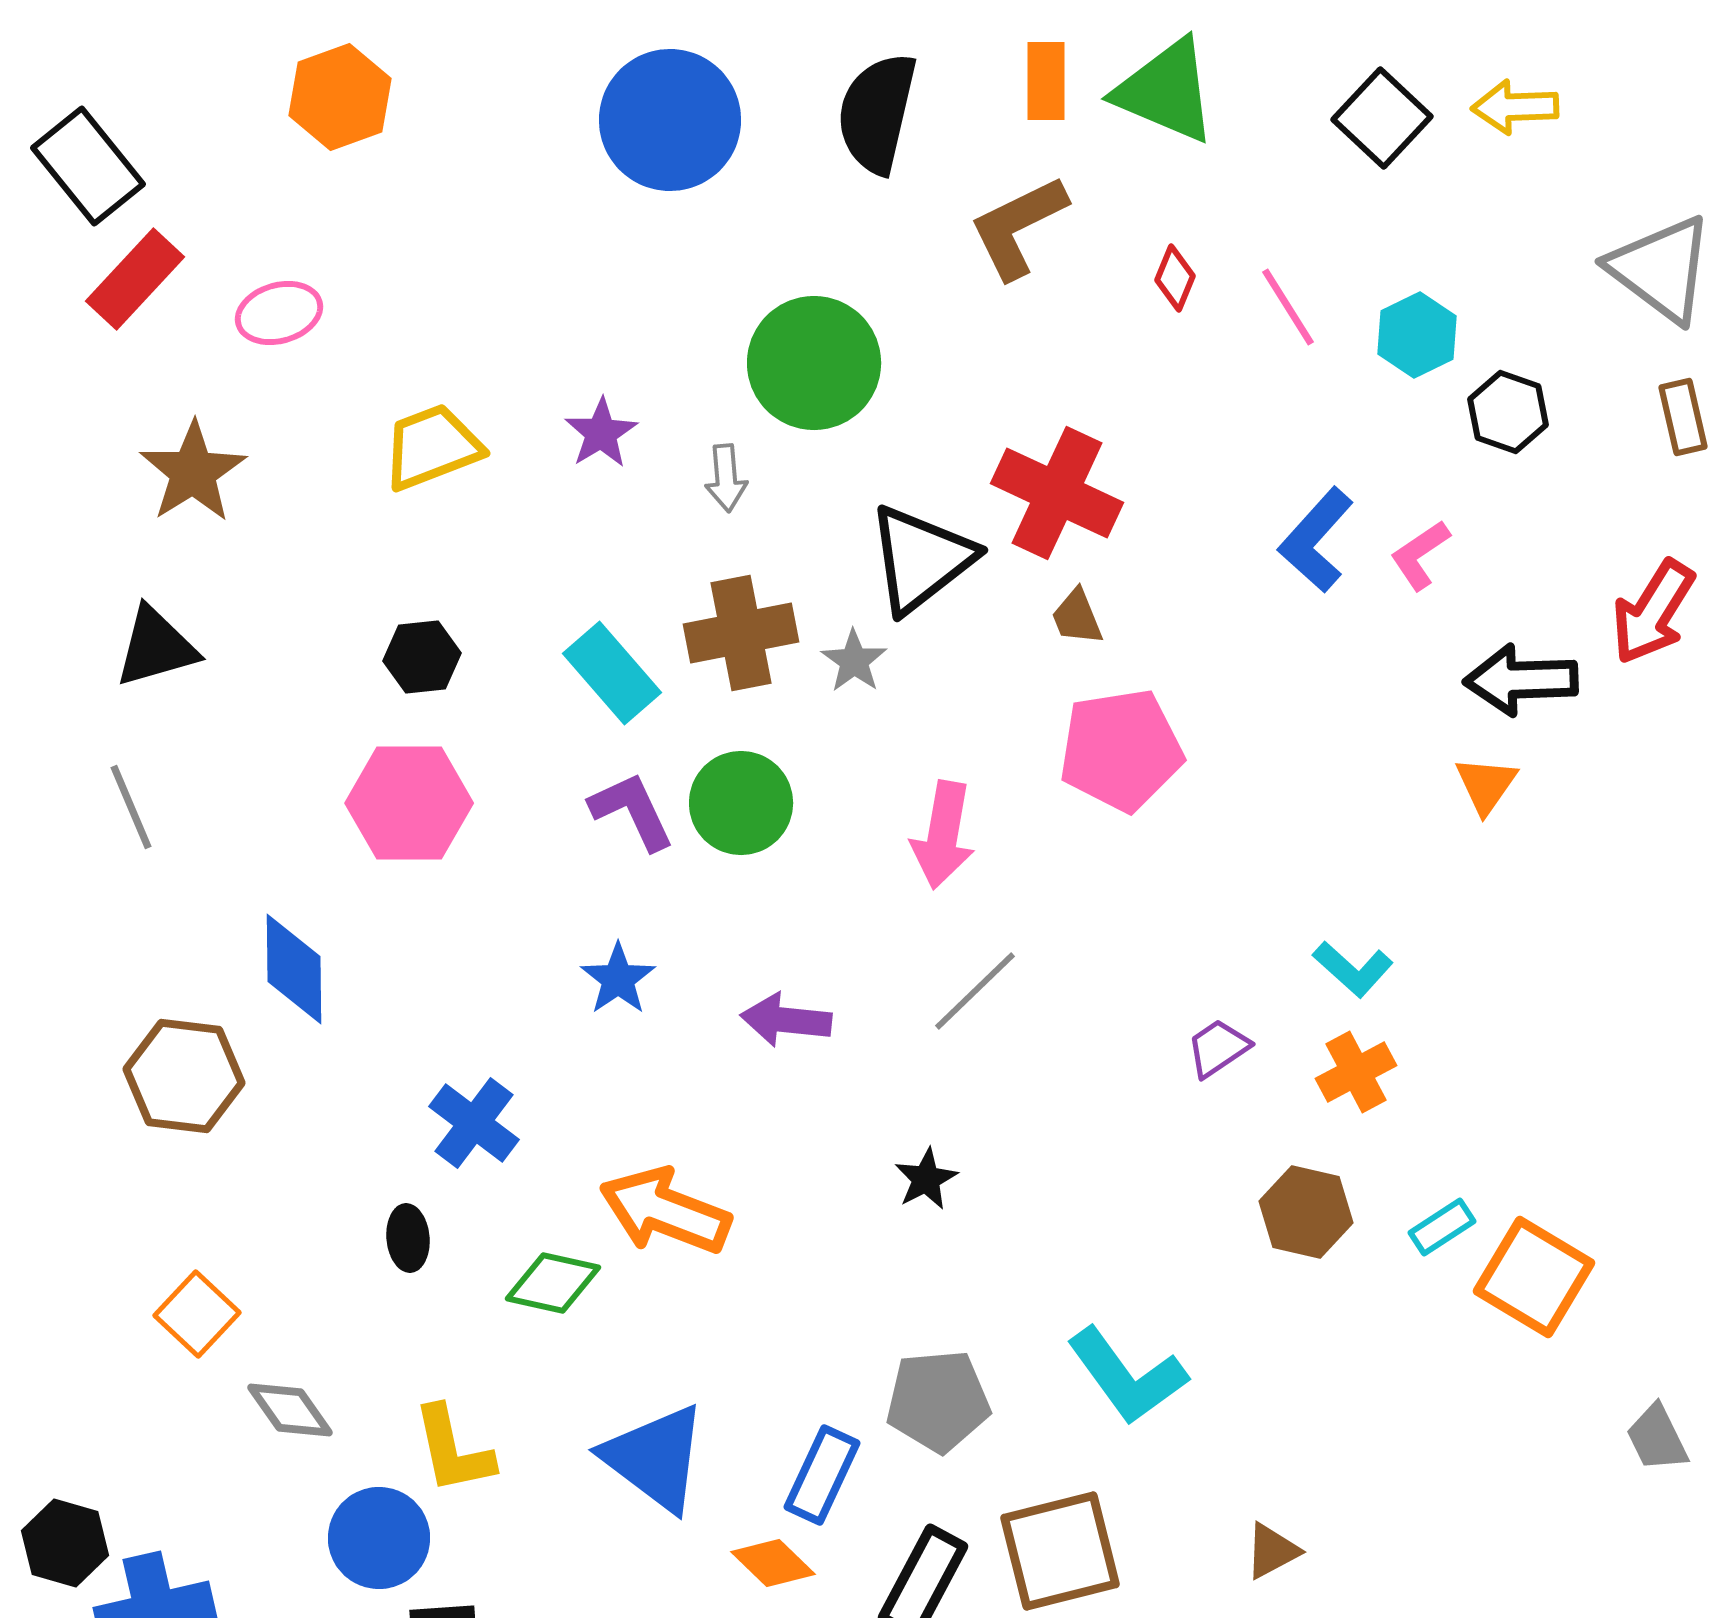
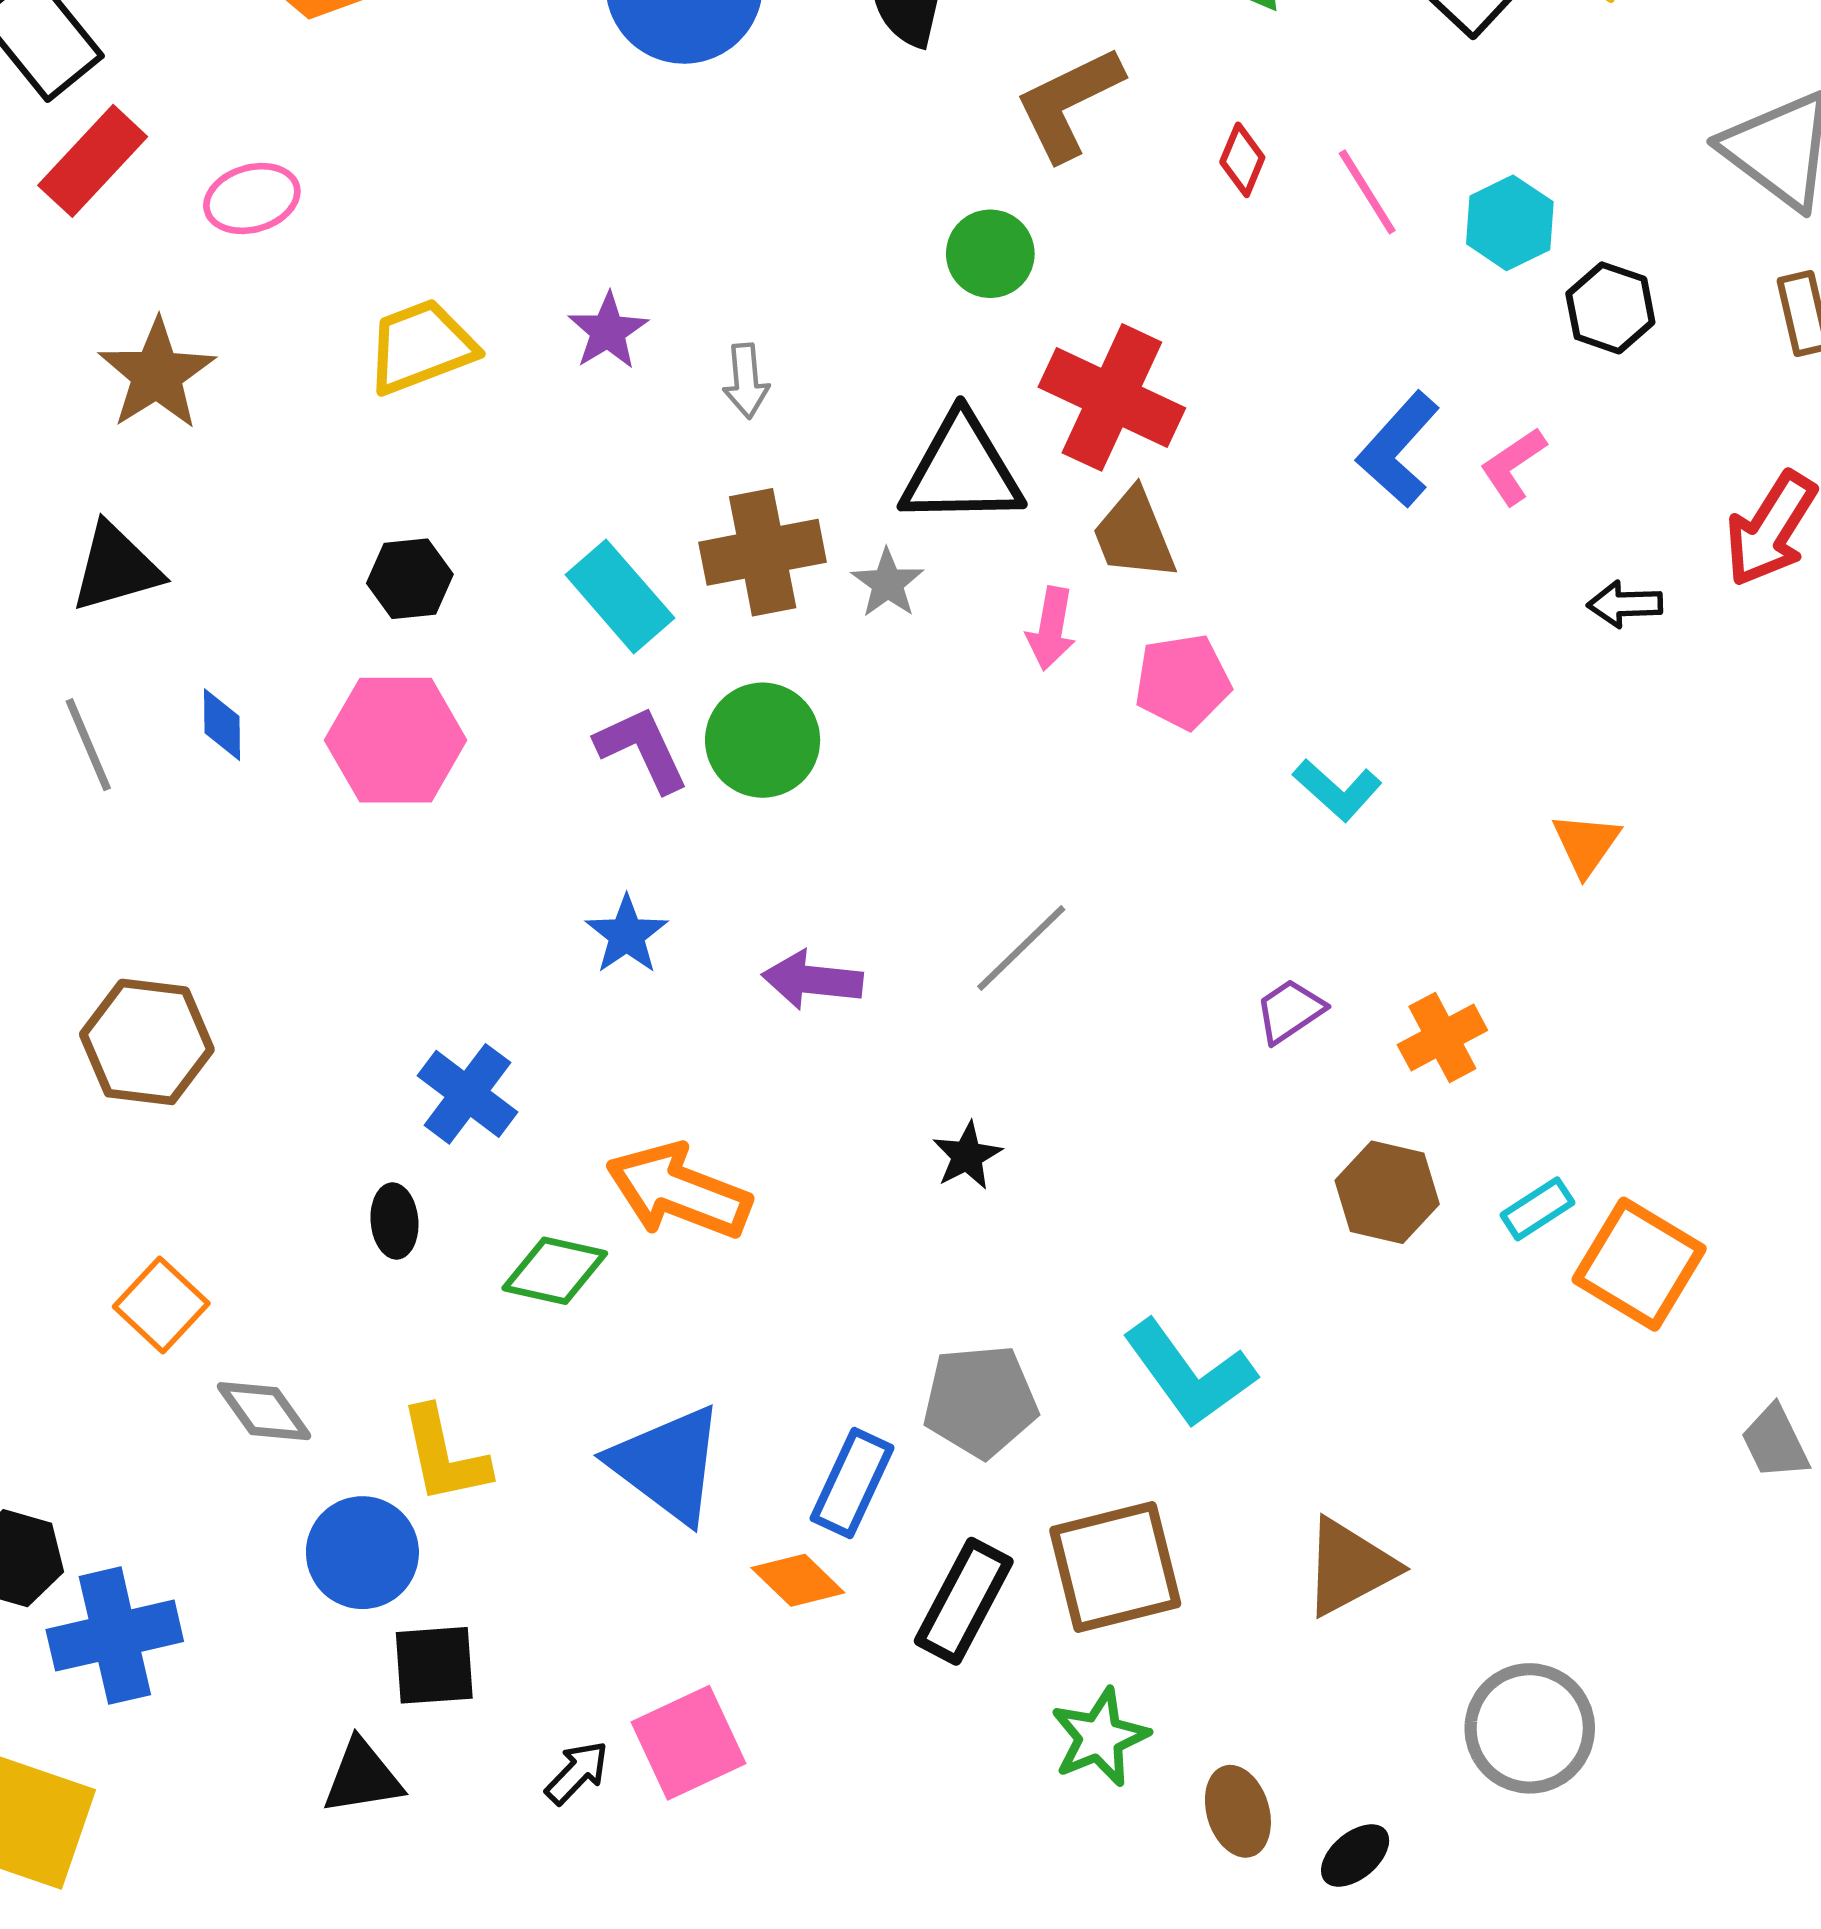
green circle: (814, 363) -> (990, 254), moved, size x0.6
black triangle: (921, 559) -> (962, 470), turned 37
brown trapezoid: (1077, 617) -> (1134, 535), size x1.5
black arrow: (1521, 680) -> (1625, 604), size x0.6
pink pentagon: (1121, 750) -> (1183, 682), size x0.7
orange triangle: (1486, 785) -> (1586, 844), moved
pink arrow: (943, 835) -> (1051, 629), moved, size x0.7
blue diamond: (294, 969) -> (222, 725), moved, size x0.6
cyan L-shape: (1353, 969) -> (1337, 790), moved
brown triangle: (1272, 1551) -> (1350, 1567), size x1.6

